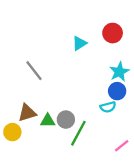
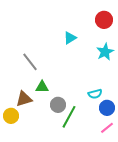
red circle: (113, 33) -> (104, 20), moved
cyan star: (119, 72) -> (105, 52), moved
blue circle: (117, 91) -> (107, 108), moved
green triangle: (48, 121) -> (42, 87), moved

